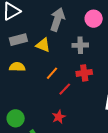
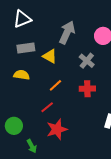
gray cross: (80, 45) -> (87, 61), turned 35
red line: (65, 89) -> (47, 107), moved
red star: (59, 117) -> (57, 129), size x1.5

